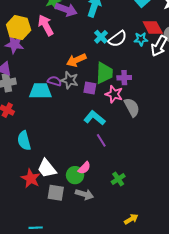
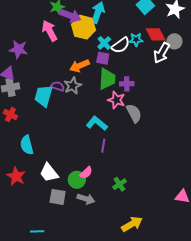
yellow hexagon: (19, 27) -> (83, 27), moved
cyan star: (141, 39) -> (136, 40), moved
gray star: (70, 80) -> (73, 86), turned 30
purple square: (90, 88) -> (103, 58), moved
cyan trapezoid: (40, 91) -> (44, 96), turned -75
purple line: (101, 140) -> (103, 146), turned 40
red star: (31, 178) -> (16, 176), moved
yellow arrow: (131, 219) -> (132, 224), size x1.5

